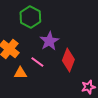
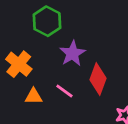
pink line: (37, 62) -> (64, 91), moved

